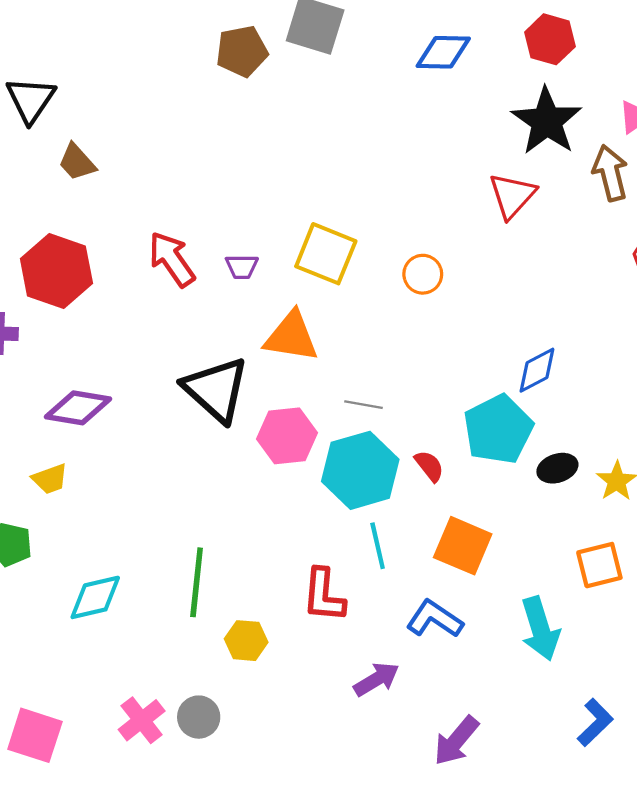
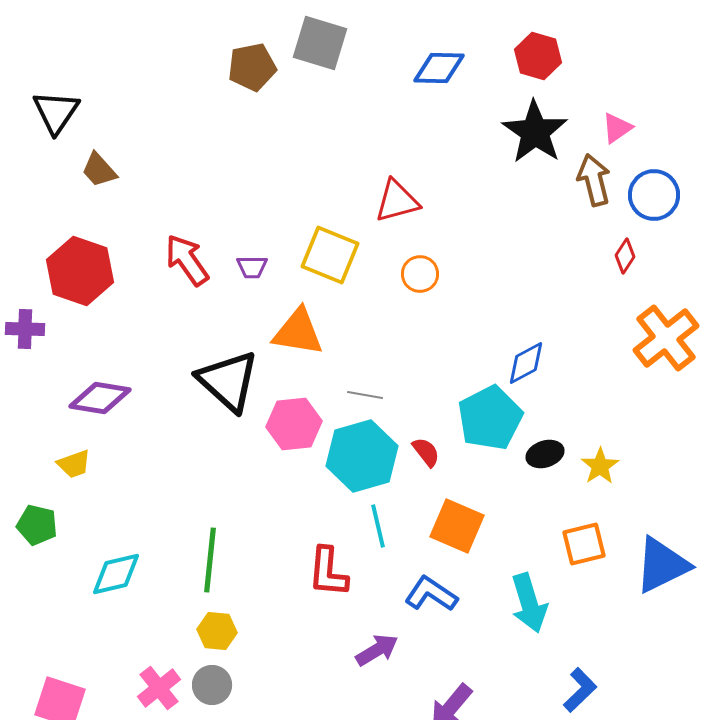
red triangle: (512, 196) -> (397, 201), moved, turned 33
yellow hexagon: (246, 641) -> (217, 631), moved

